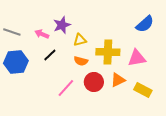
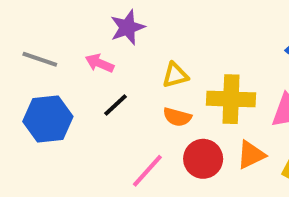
purple star: (62, 25) -> (127, 27), moved

